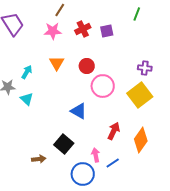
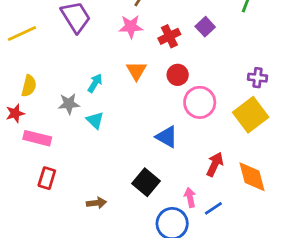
red cross: (83, 29) -> (169, 36), moved
purple square: (107, 31) -> (205, 27), turned -32
orange diamond: (141, 140) -> (252, 177), turned -50
brown arrow: (39, 159) -> (96, 203), moved

